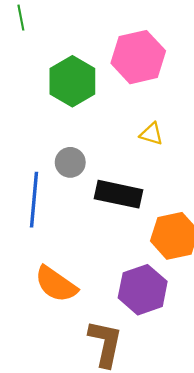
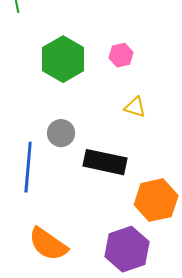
pink hexagon: (138, 57) -> (121, 55), moved, size x0.5

